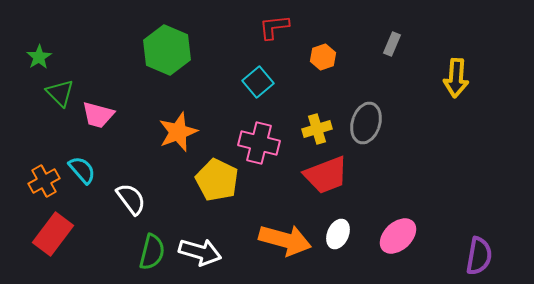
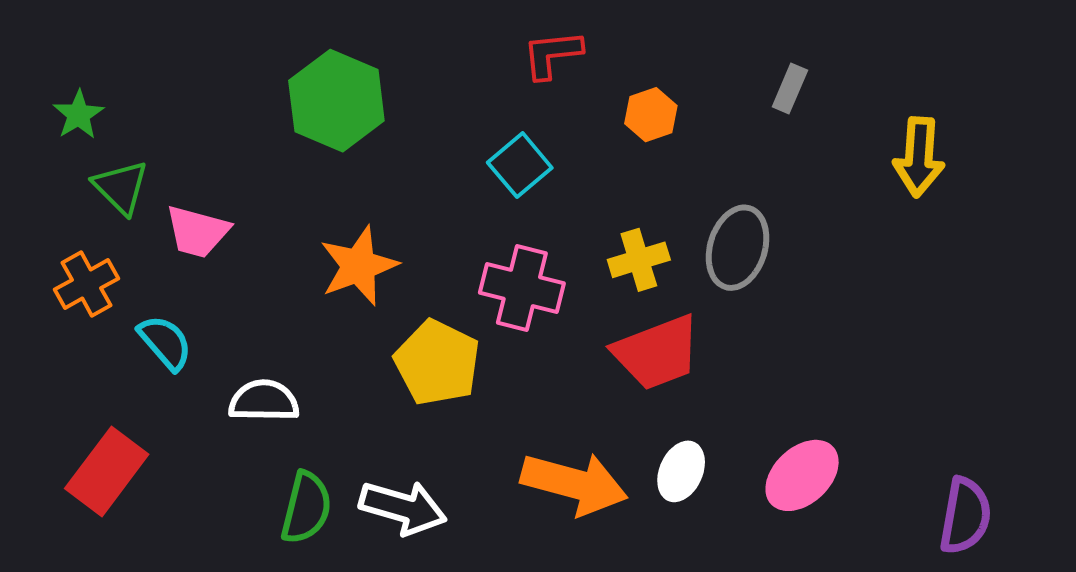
orange cross: (44, 181) -> (87, 284), moved
white semicircle: (131, 199) -> (264, 401), turned -52

